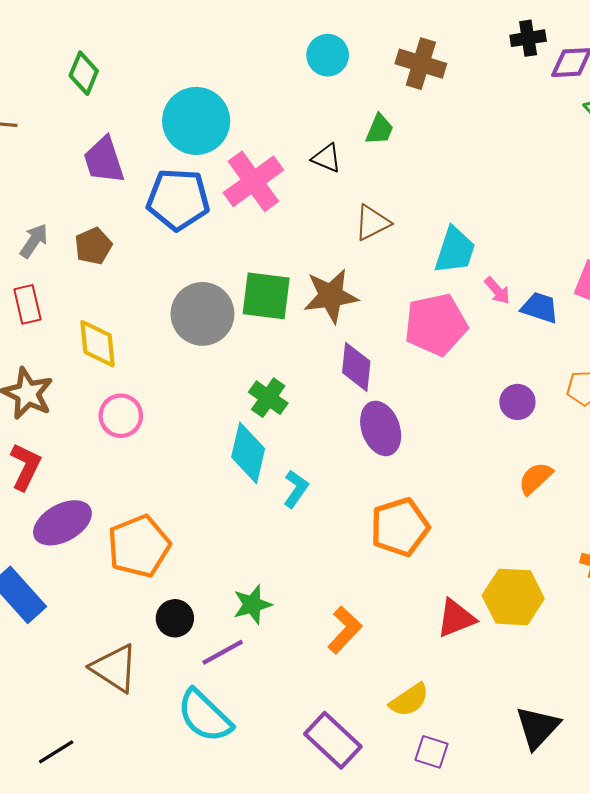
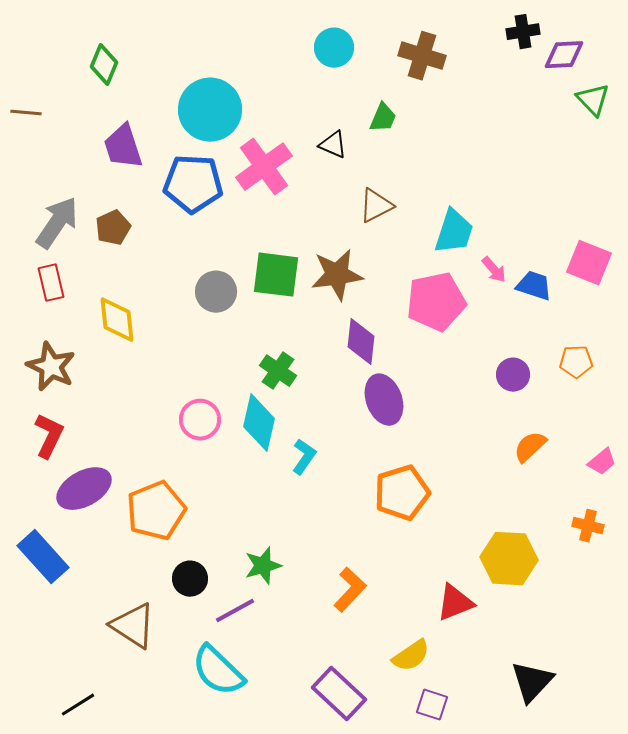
gray arrow: (34, 241) -> (57, 223), size x1.6
gray circle: (202, 314) -> (216, 292), size x0.7
pink circle: (121, 416) -> (200, 420), moved
red triangle: (456, 618) -> (455, 603), moved

